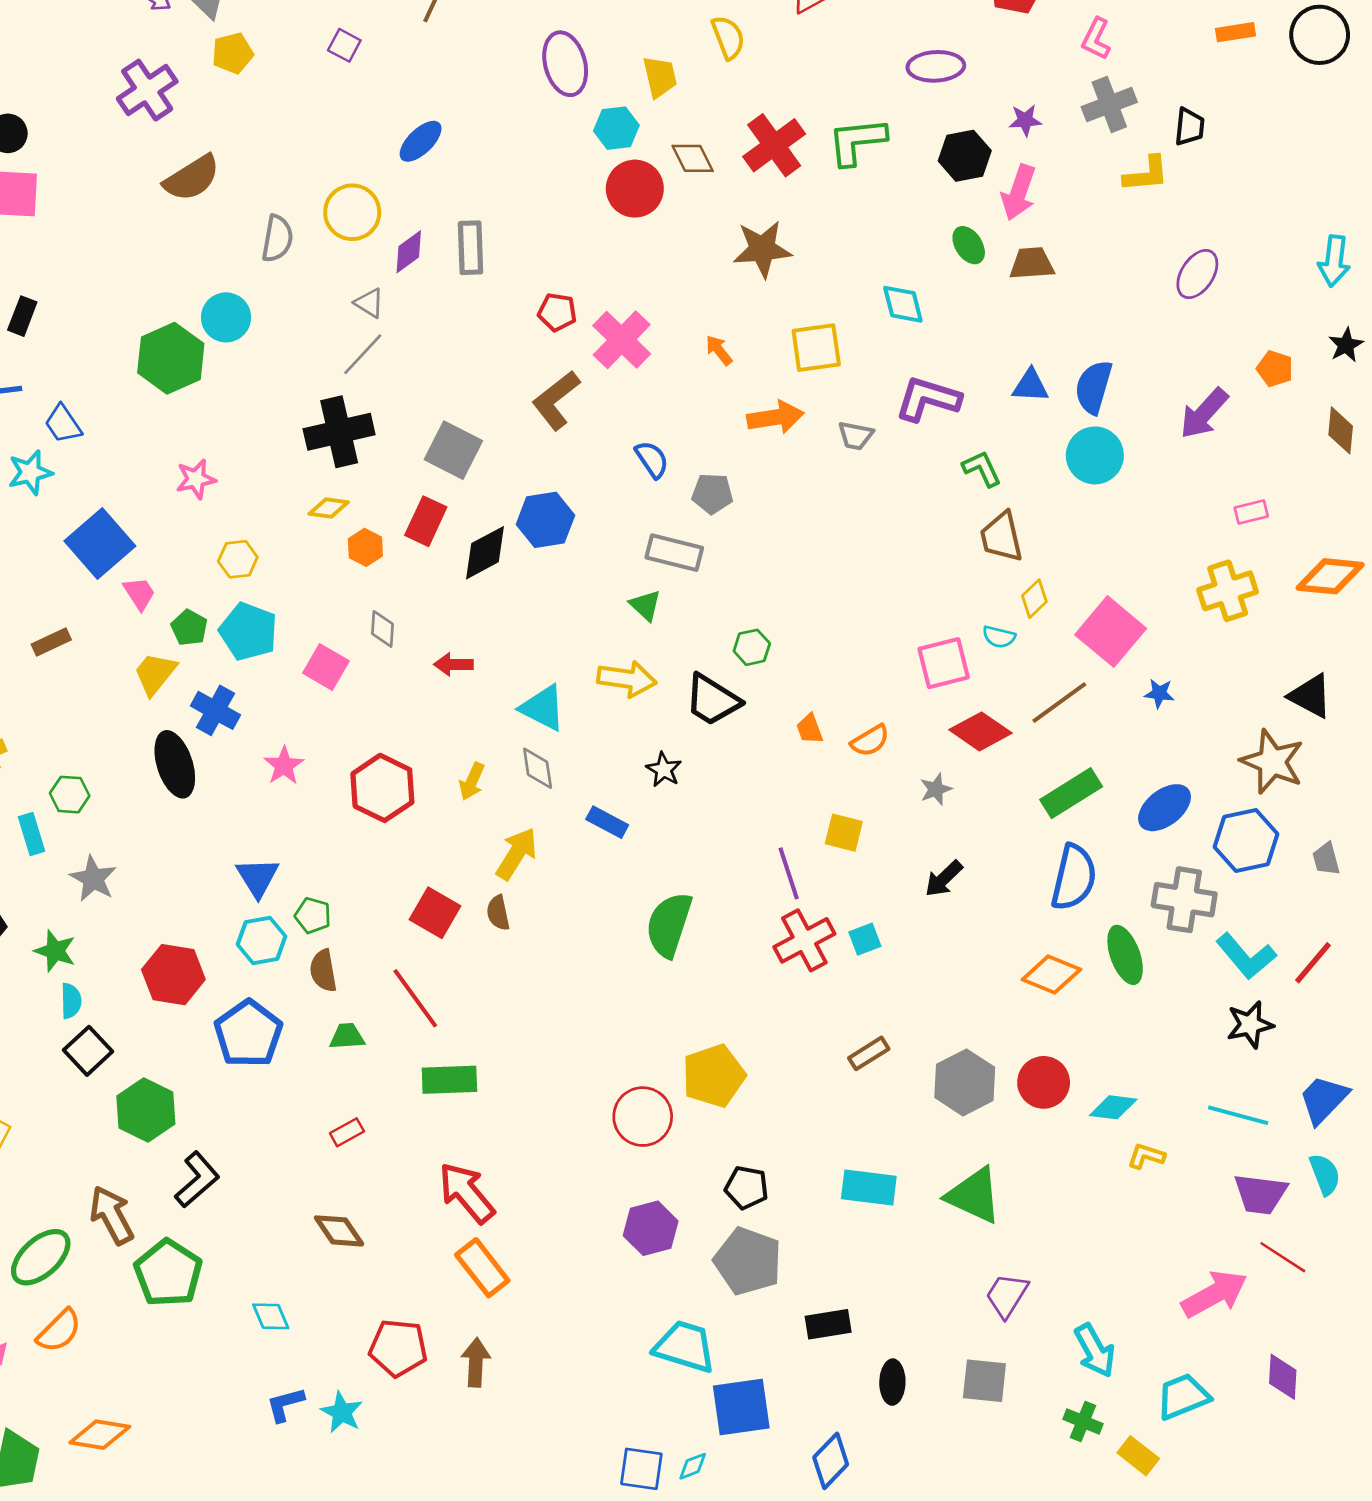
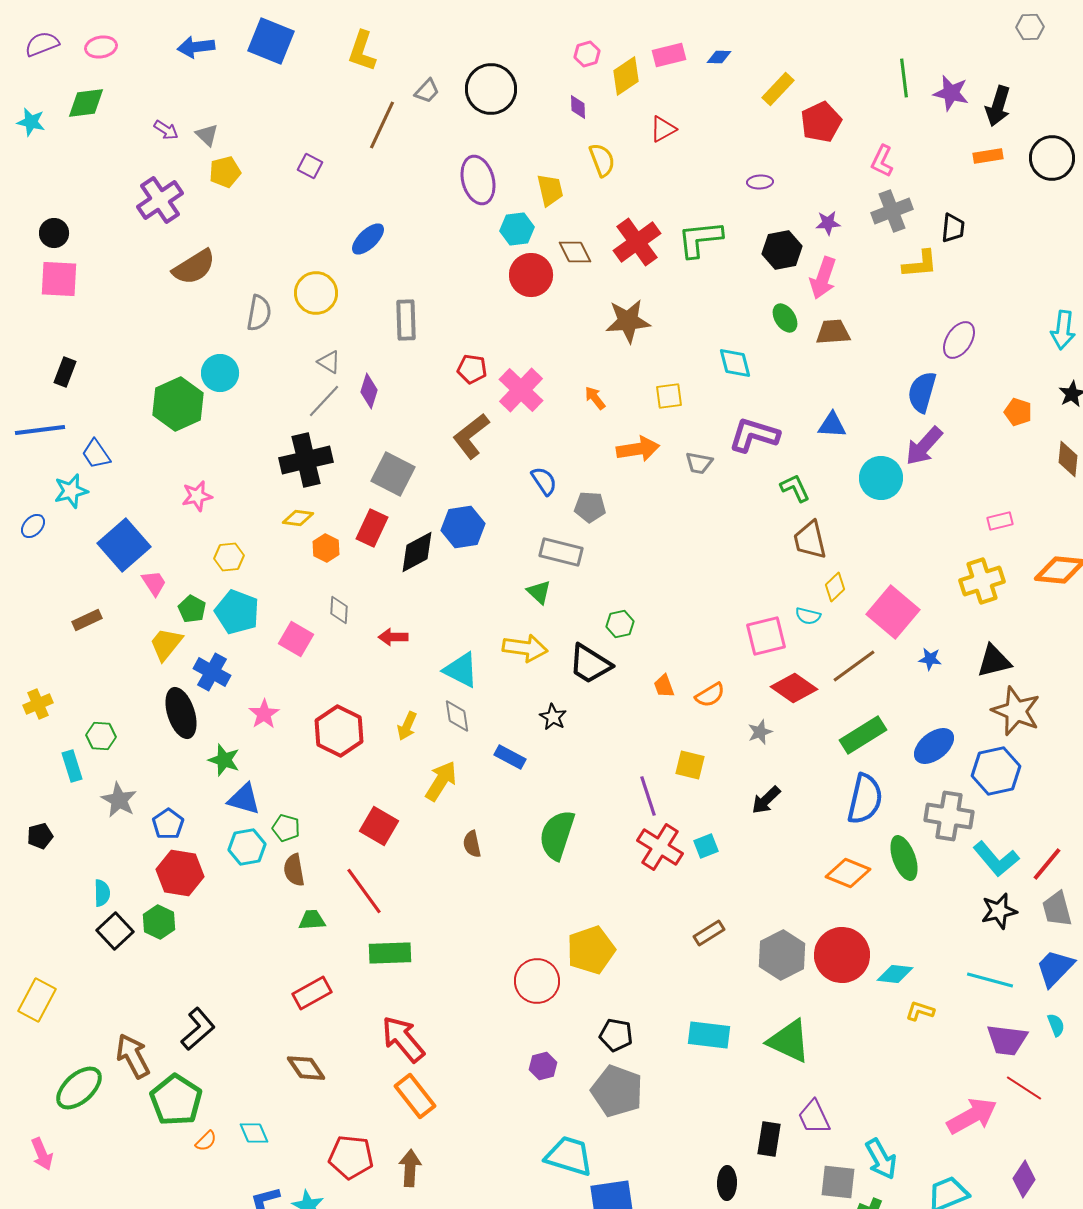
purple ellipse: (936, 66) -> (760, 182), size x0.6
purple diamond: (409, 252) -> (369, 391), moved, turned -36
yellow square: (816, 348) -> (669, 396), size x0.7
blue semicircle: (1094, 387) -> (922, 392), moved
purple arrow: (1204, 413) -> (924, 446), moved
black triangle: (1310, 696) -> (994, 661), moved, turned -42
gray trapezoid: (1326, 859) -> (1057, 909), moved, size x1.4
blue triangle: (258, 877) -> (244, 799), turned -42
brown semicircle: (498, 913) -> (472, 844), moved
red cross: (804, 940) -> (660, 847), turned -30
green star: (55, 951) -> (224, 760), moved
blue pentagon: (248, 1034) -> (168, 824), moved, size x0.6
red circle: (1044, 1082) -> (842, 955), size x1.4
green hexagon: (146, 1110) -> (159, 922), moved, size x0.7
red rectangle: (347, 1132) -> (312, 993), size x1.5
cyan semicircle: (1325, 1174) -> (1056, 1025), size x0.7
purple hexagon: (651, 1228) -> (543, 1066), size x0.7
purple trapezoid: (1007, 1295) -> (814, 1117), turned -57
black rectangle: (828, 1324) -> (769, 1139), moved, turned -72
orange semicircle: (59, 1331) -> (206, 1141), moved, size x0.6
purple diamond: (1283, 1377) -> (1024, 1179), turned 30
gray square: (984, 1381) -> (838, 1182), moved

